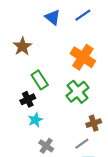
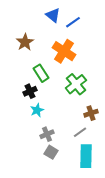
blue line: (83, 15) -> (73, 22), moved
orange cross: (83, 57) -> (64, 51), moved
gray cross: (46, 146) -> (47, 134), turned 32

